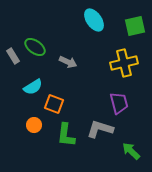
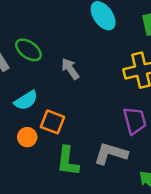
gray arrow: (68, 62) -> (70, 69), turned -150
orange circle: (34, 125) -> (27, 137), moved

